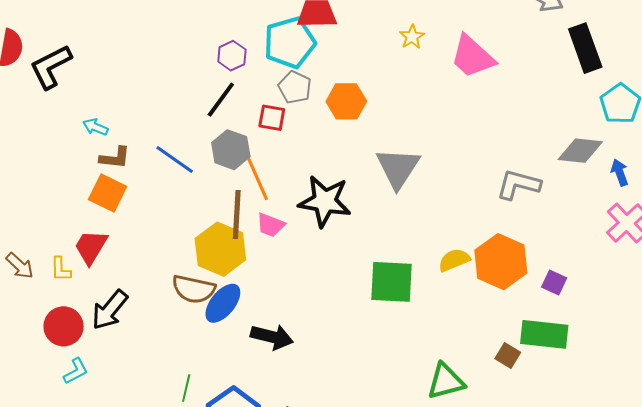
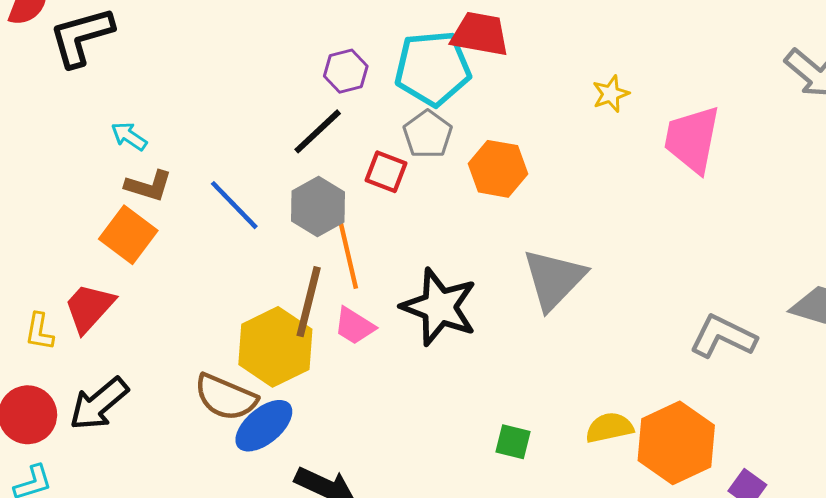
pink trapezoid: (472, 57) -> (692, 139), turned 48
green square: (392, 282) -> (513, 442), size x0.5

